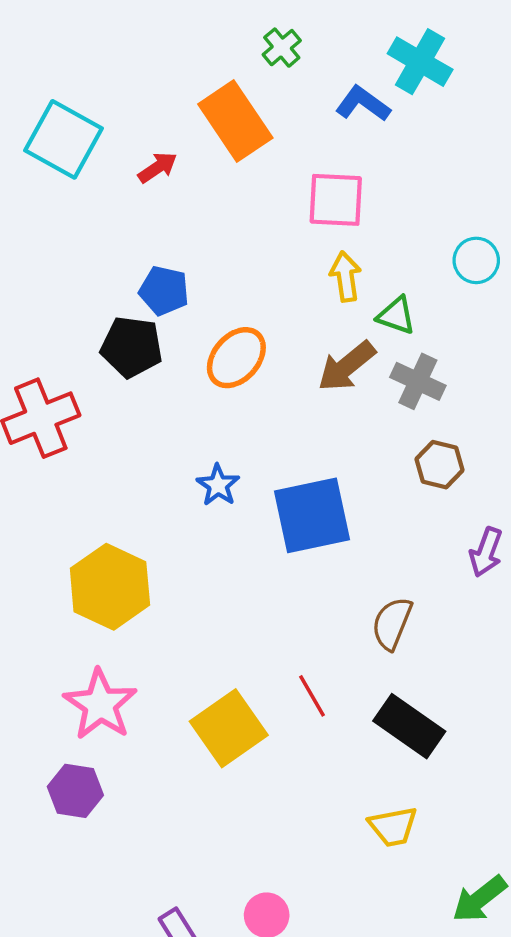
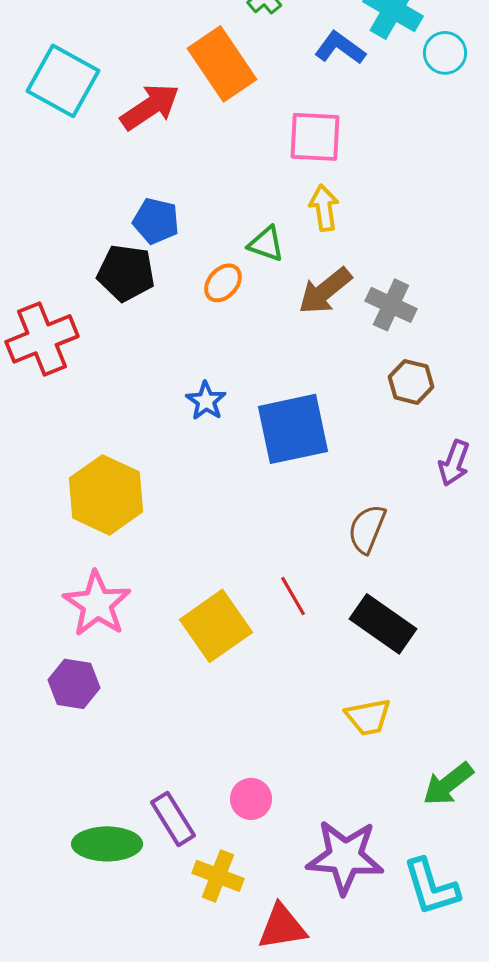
red arrow: (157, 167) -> (150, 107), size x1.6
cyan circle: (476, 260) -> (445, 53), moved
green triangle: (396, 316) -> (266, 244), moved
orange ellipse: (236, 358) -> (223, 283), size x0.7

